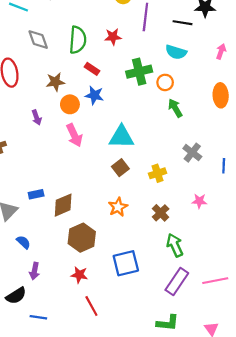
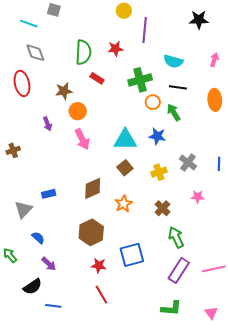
black line: (183, 23) -> (178, 87), moved
gray diamond: (38, 40) -> (35, 53), moved
orange circle: (165, 82) -> (153, 102), moved
blue star: (94, 95) -> (157, 136), moved
gray cross: (192, 153) -> (188, 163), moved
brown diamond: (63, 205) -> (93, 188), moved
purple arrow: (34, 271) -> (49, 264), turned -56
red star: (79, 275) -> (99, 265), moved

